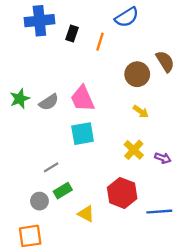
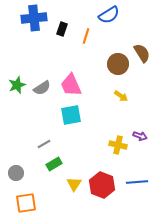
yellow cross: (134, 150) -> (118, 145), moved, turned -30
red hexagon: (122, 193) -> (102, 185), moved
gray circle: (39, 201) -> (16, 173), moved
yellow triangle: (86, 214) -> (74, 184), turned 35

